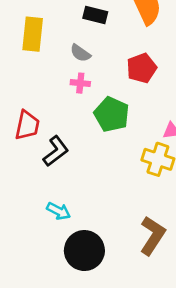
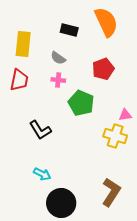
red trapezoid: (27, 125) -> (19, 80), moved
black L-shape: (56, 151) -> (40, 130), turned 95

